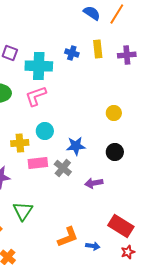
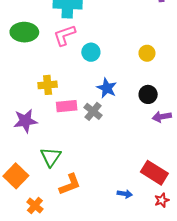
cyan circle: (45, 131) -> (91, 52), moved
blue star: (76, 146) -> (107, 88), turned 30
purple arrow: (94, 183) -> (162, 117), moved
orange L-shape: (68, 237) -> (70, 184), moved

